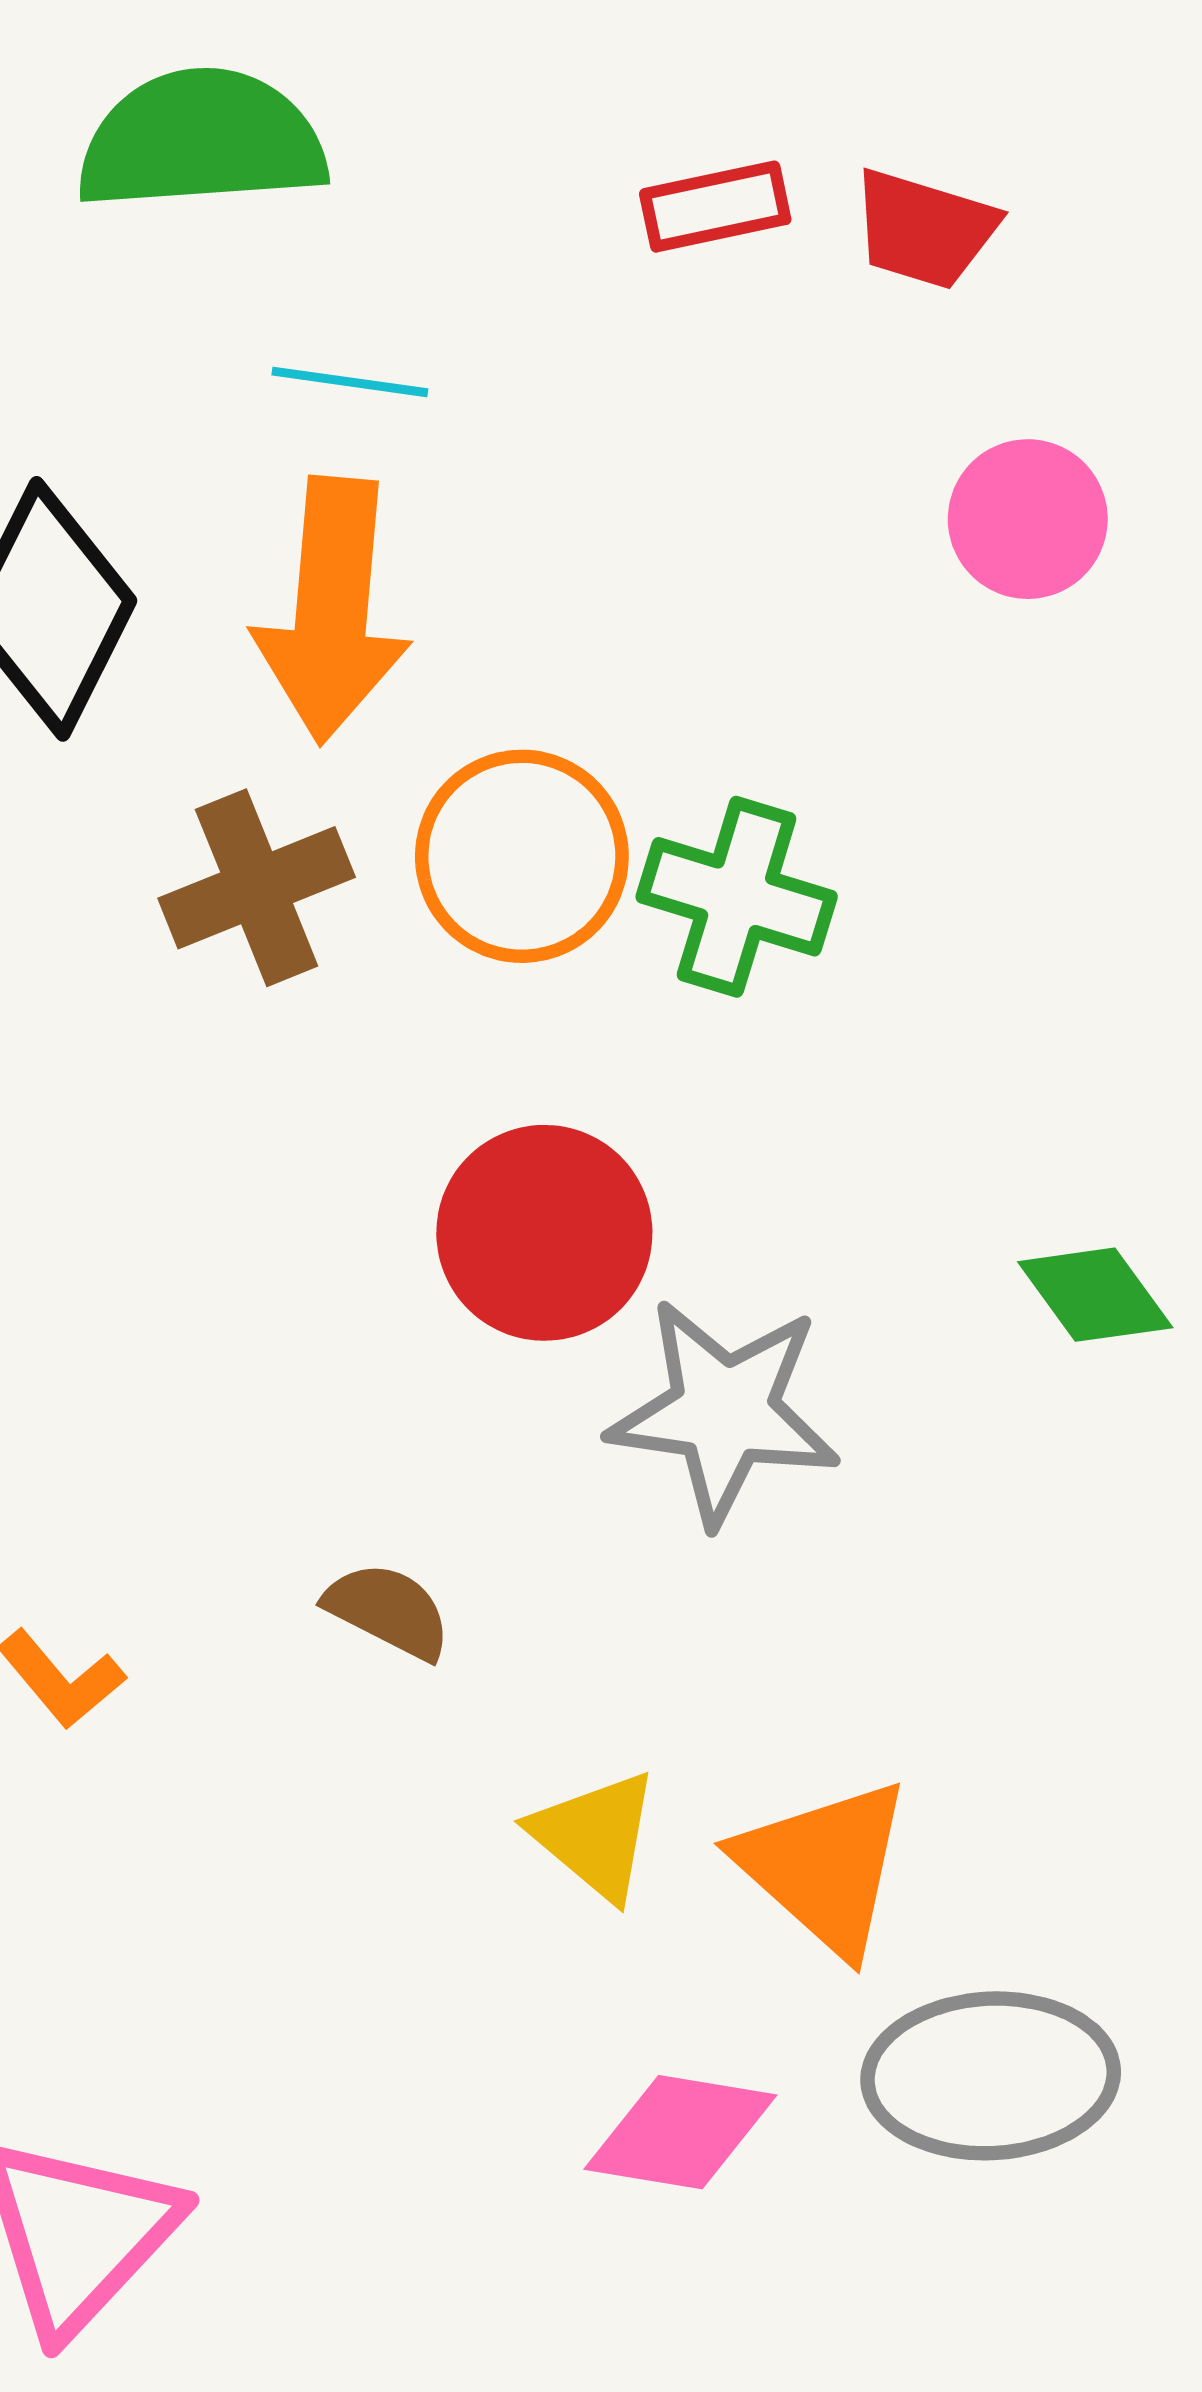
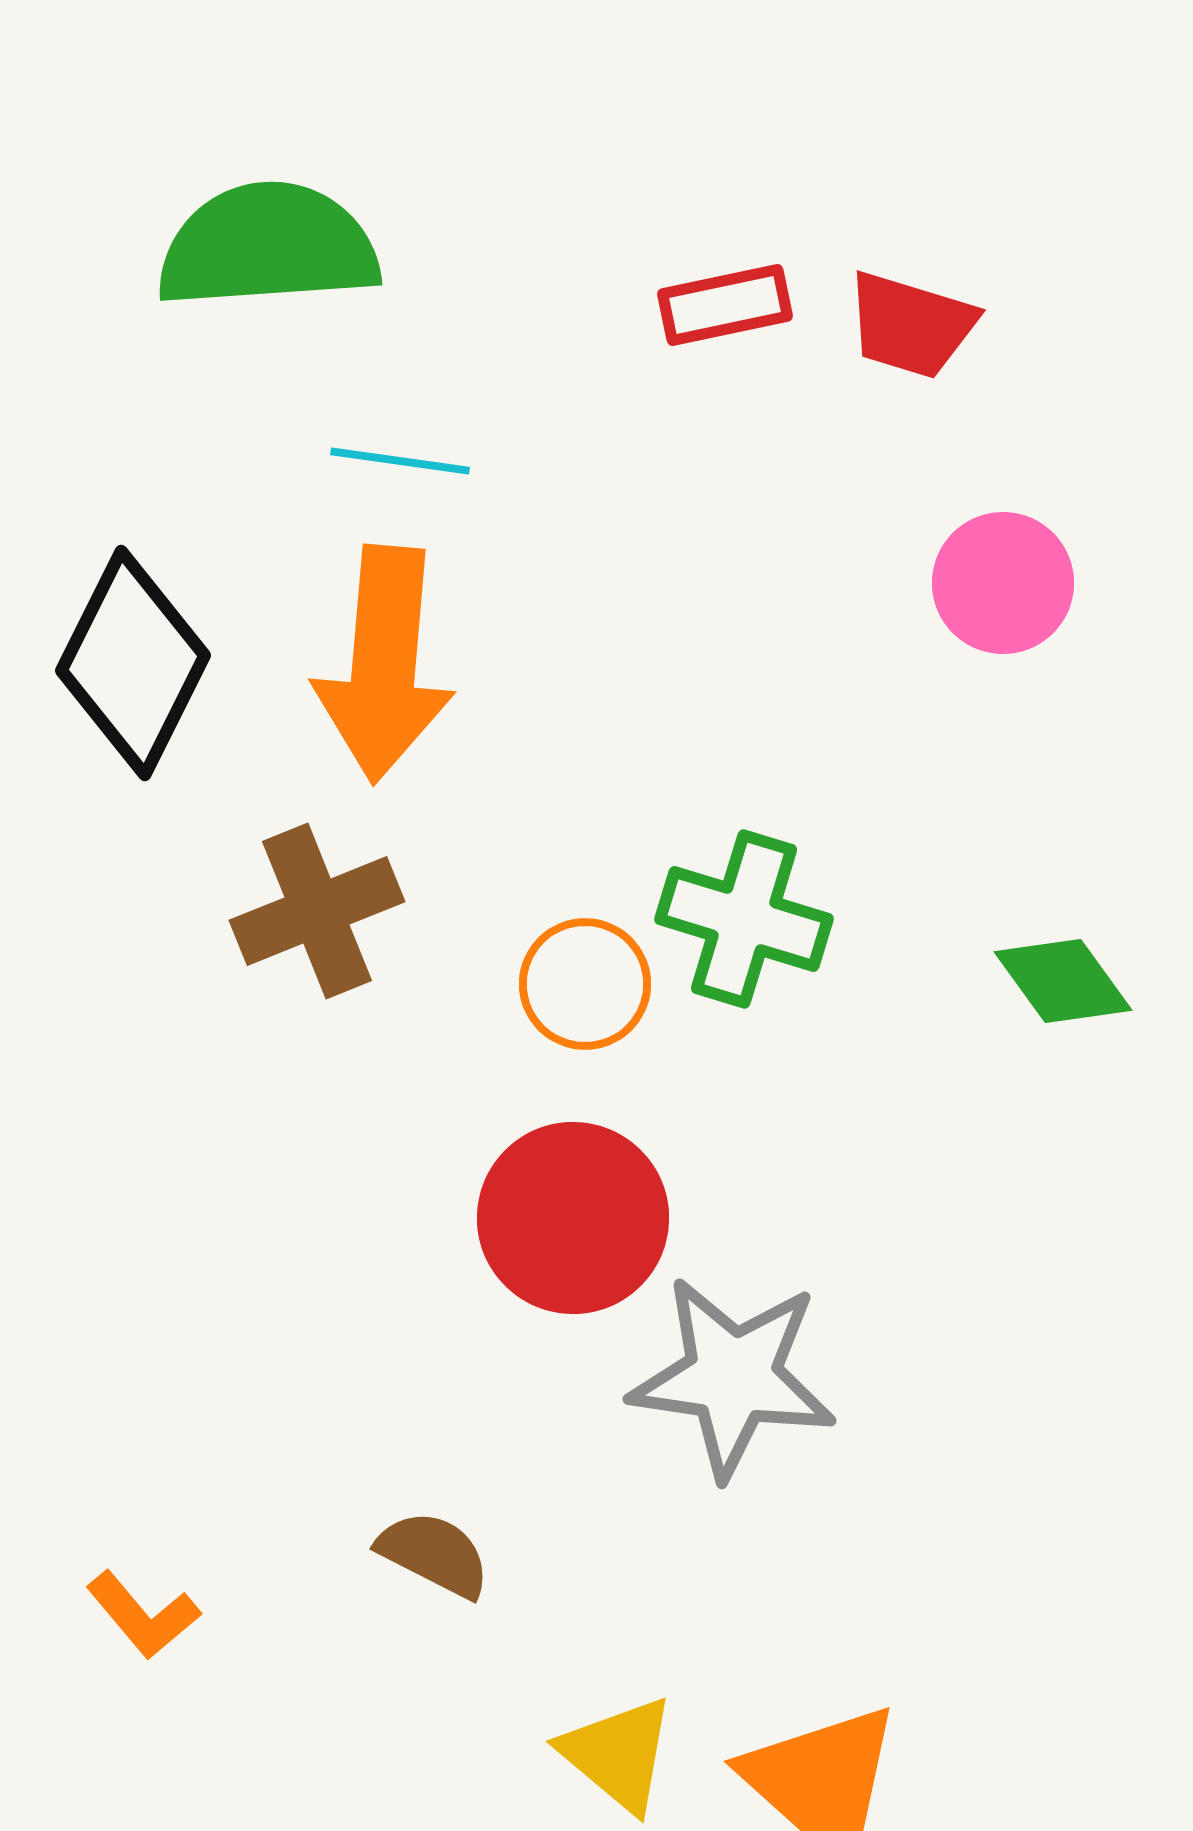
orange circle: (522, 856) -> (585, 984), moved, size x0.7
green diamond: (1095, 1295) -> (1063, 981), moved

